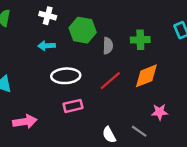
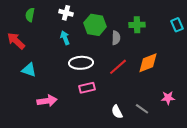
green cross: (140, 40) -> (137, 25), moved
cyan arrow: (46, 46) -> (65, 38), turned 72
pink star: (160, 112) -> (168, 98), moved

